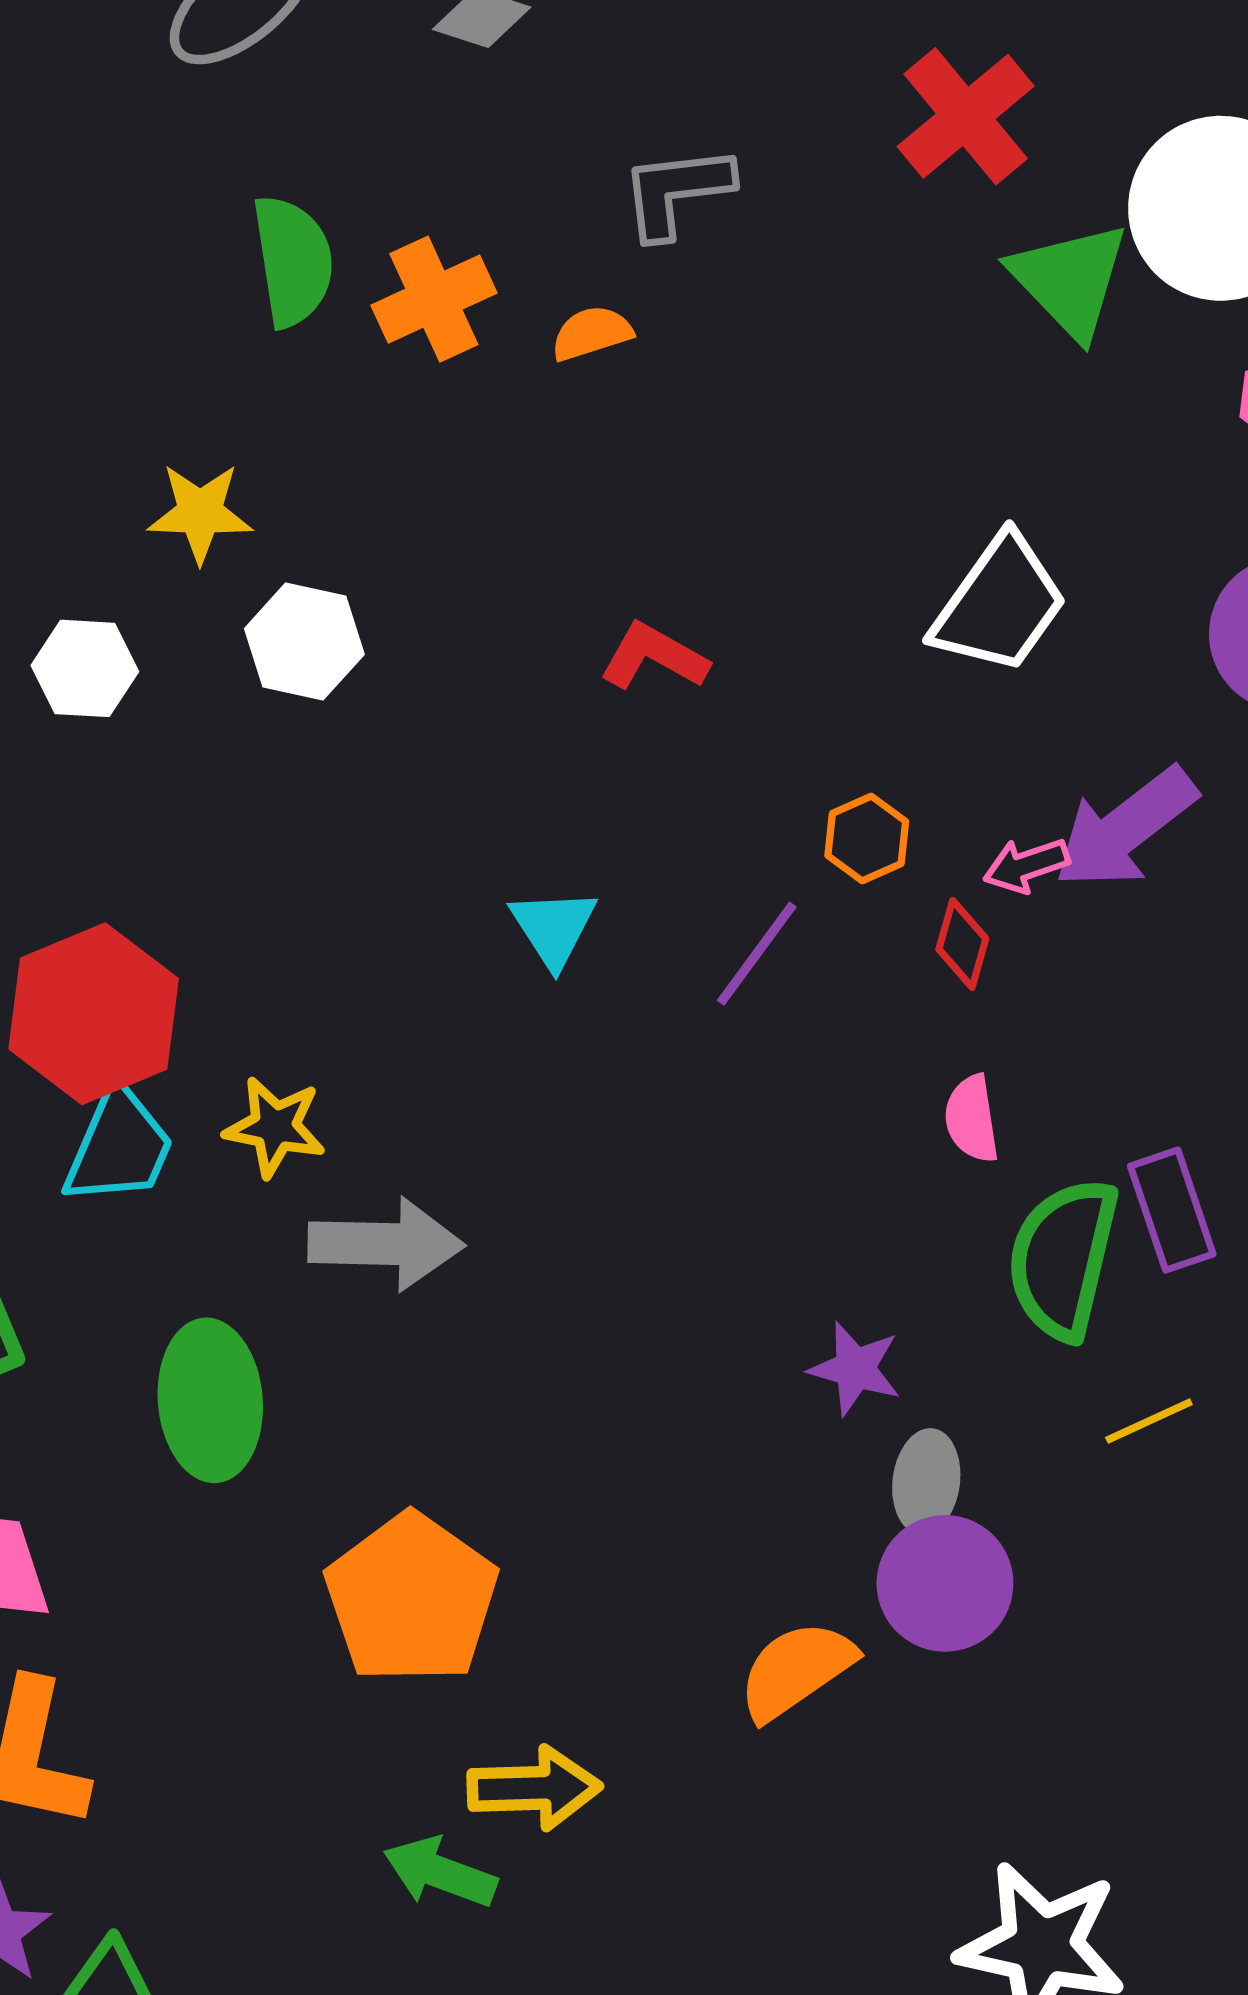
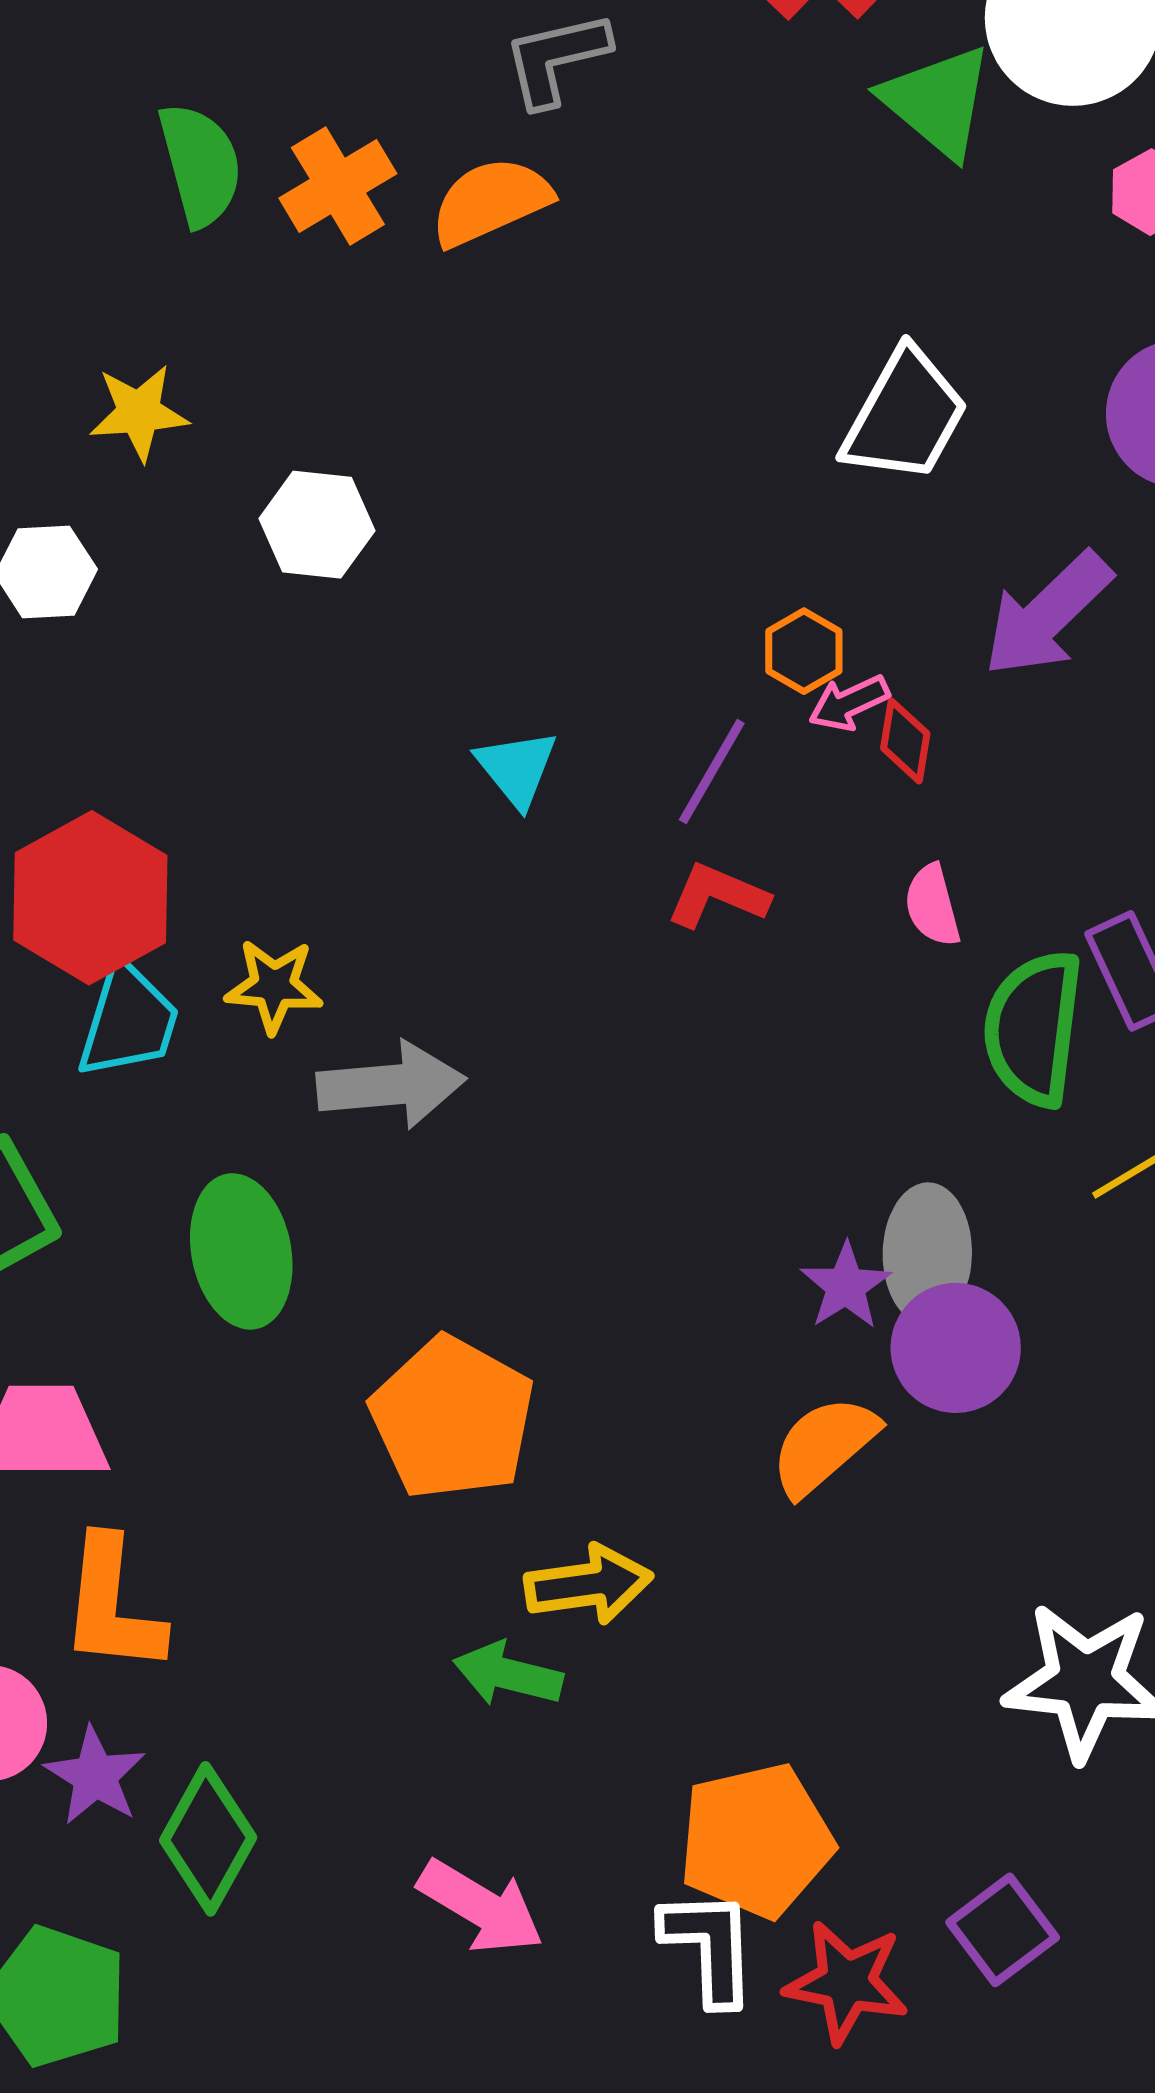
orange semicircle: (592, 333) -> (491, 202), size x1.6
white hexagon: (304, 642) -> (317, 525), moved
red L-shape: (654, 657) -> (718, 896), moved
pink arrow: (1026, 865) -> (849, 703), moved
purple star: (855, 1369) -> (846, 1286), moved, turned 30
gray ellipse: (926, 1481) -> (927, 1253), size x1.4

